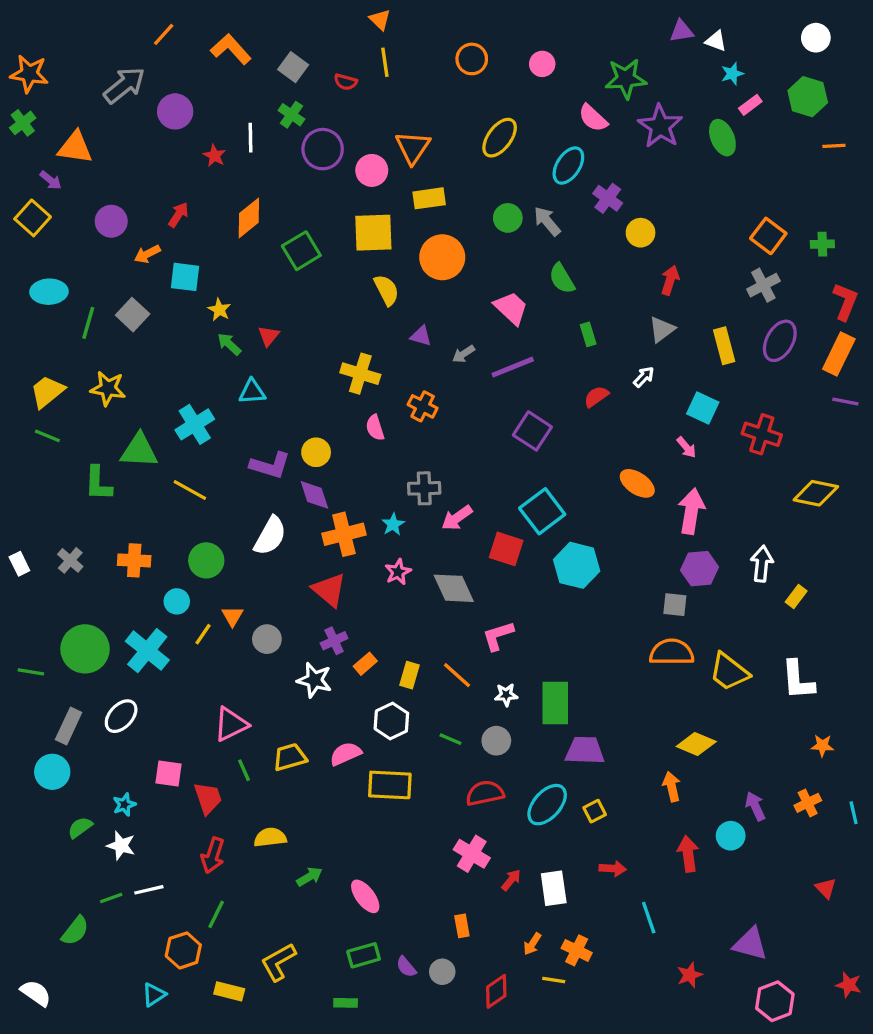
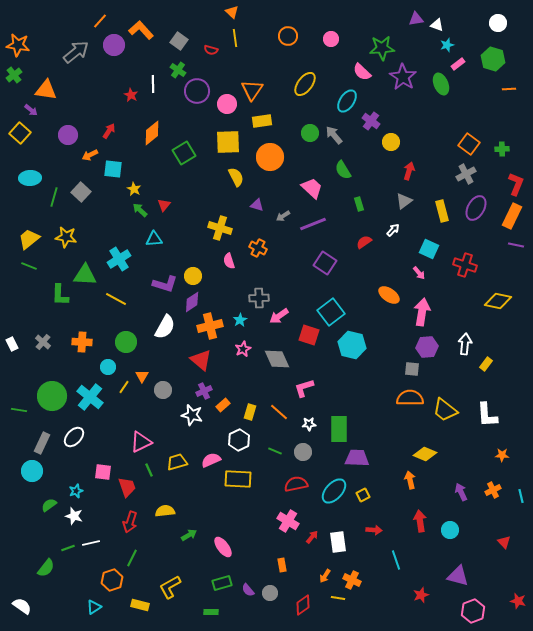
purple circle: (175, 111) -> (114, 45), moved
purple diamond: (314, 495) -> (192, 302), turned 75
cyan circle: (731, 836) -> (450, 530), moved

